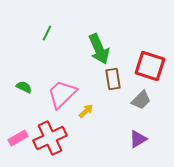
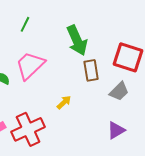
pink trapezoid: (62, 94) -> (30, 65), moved

